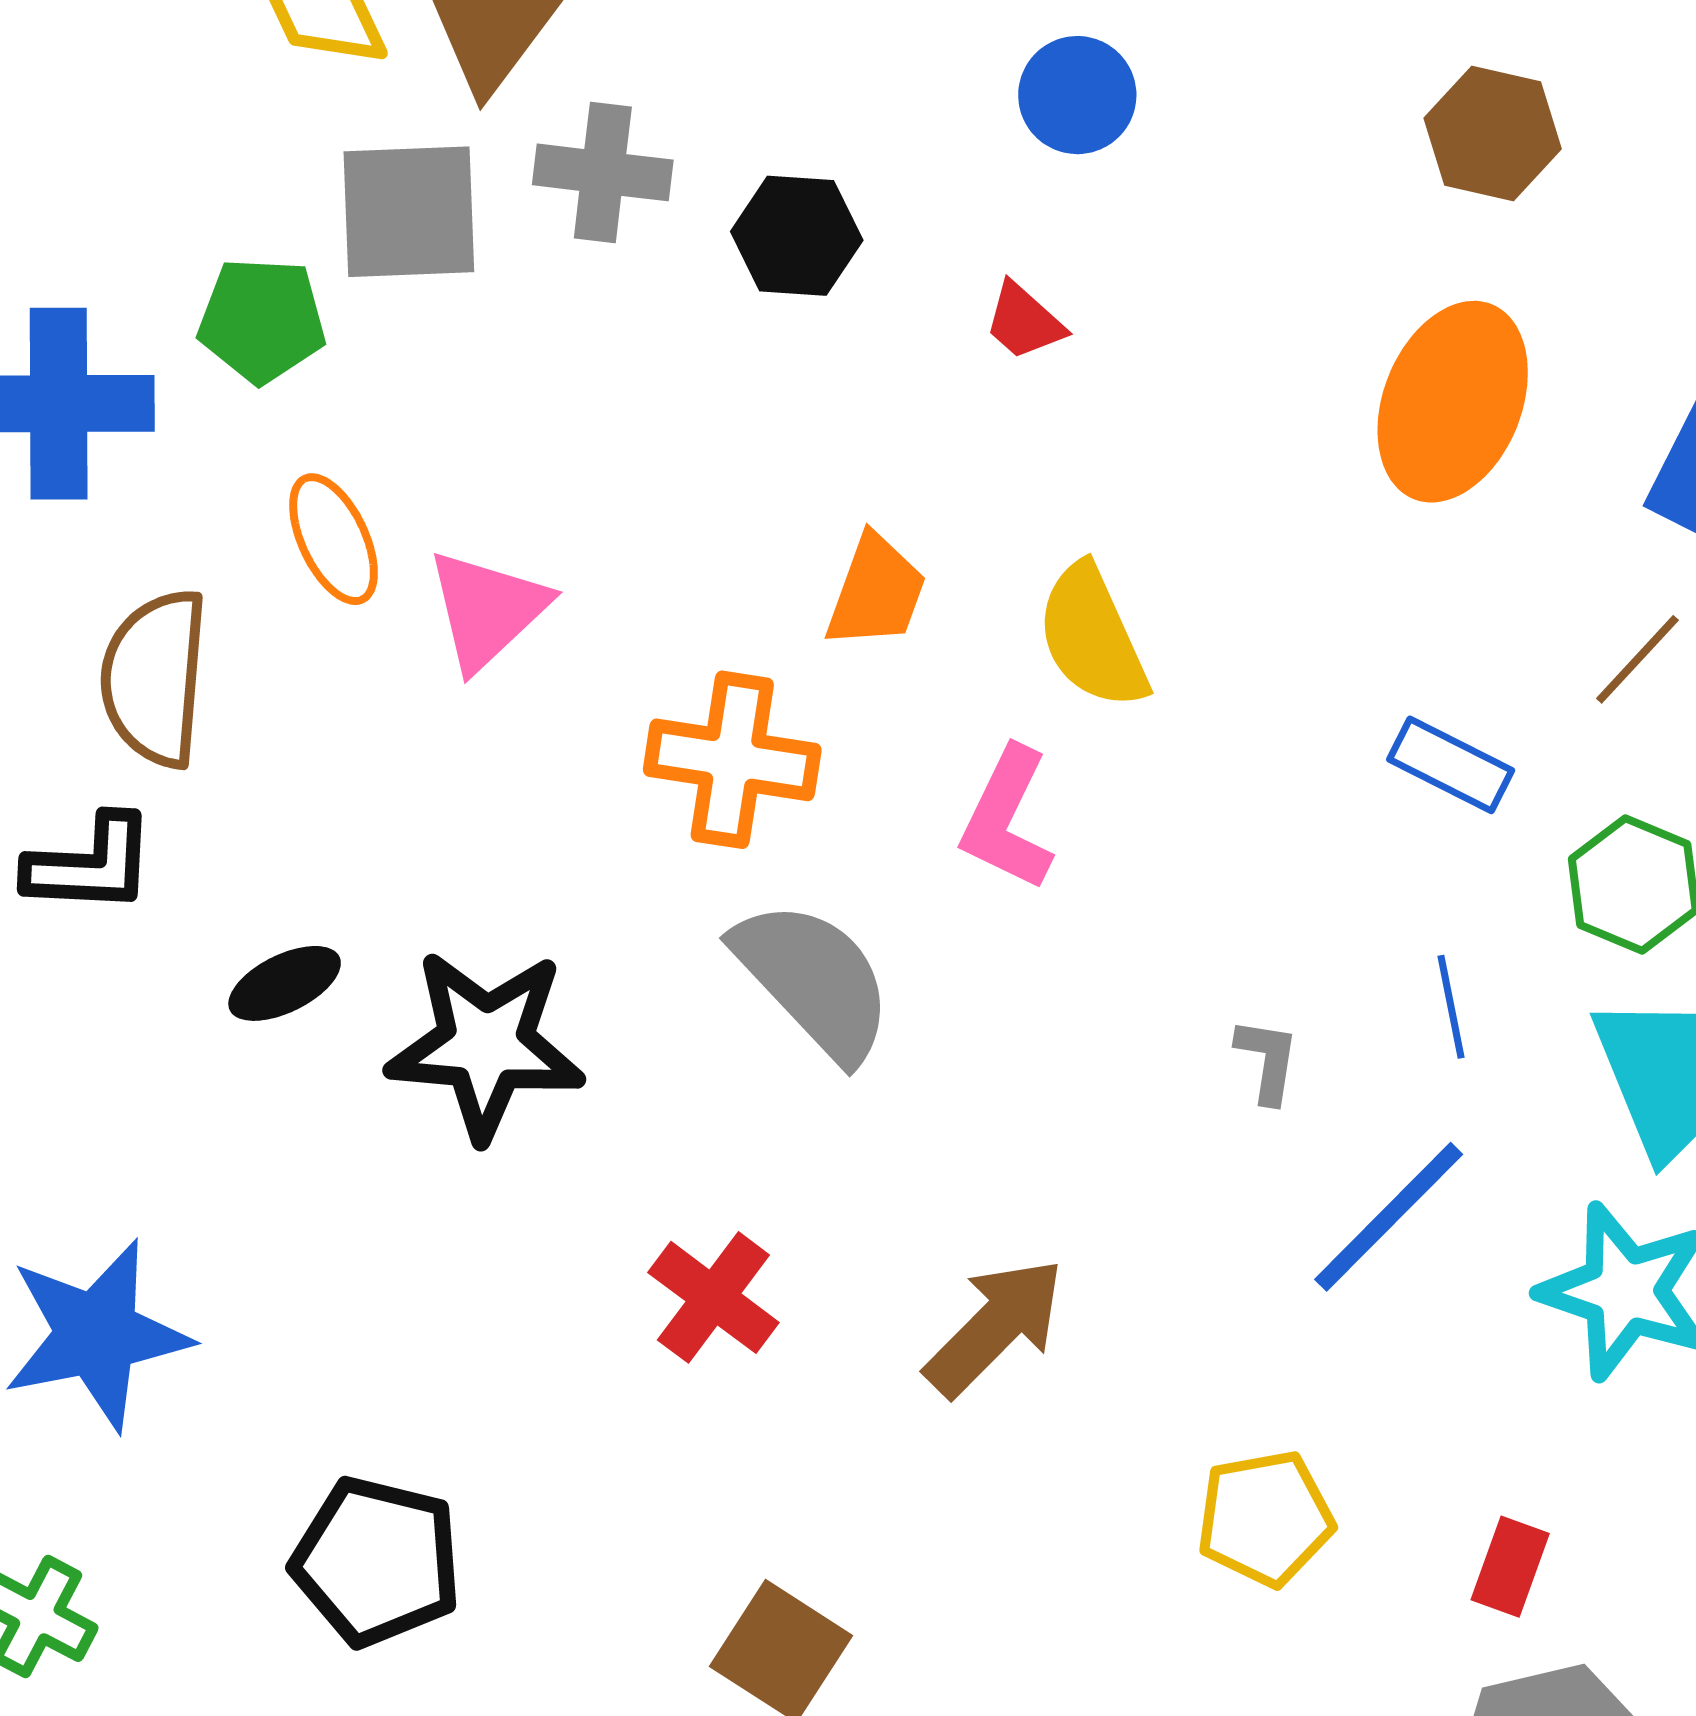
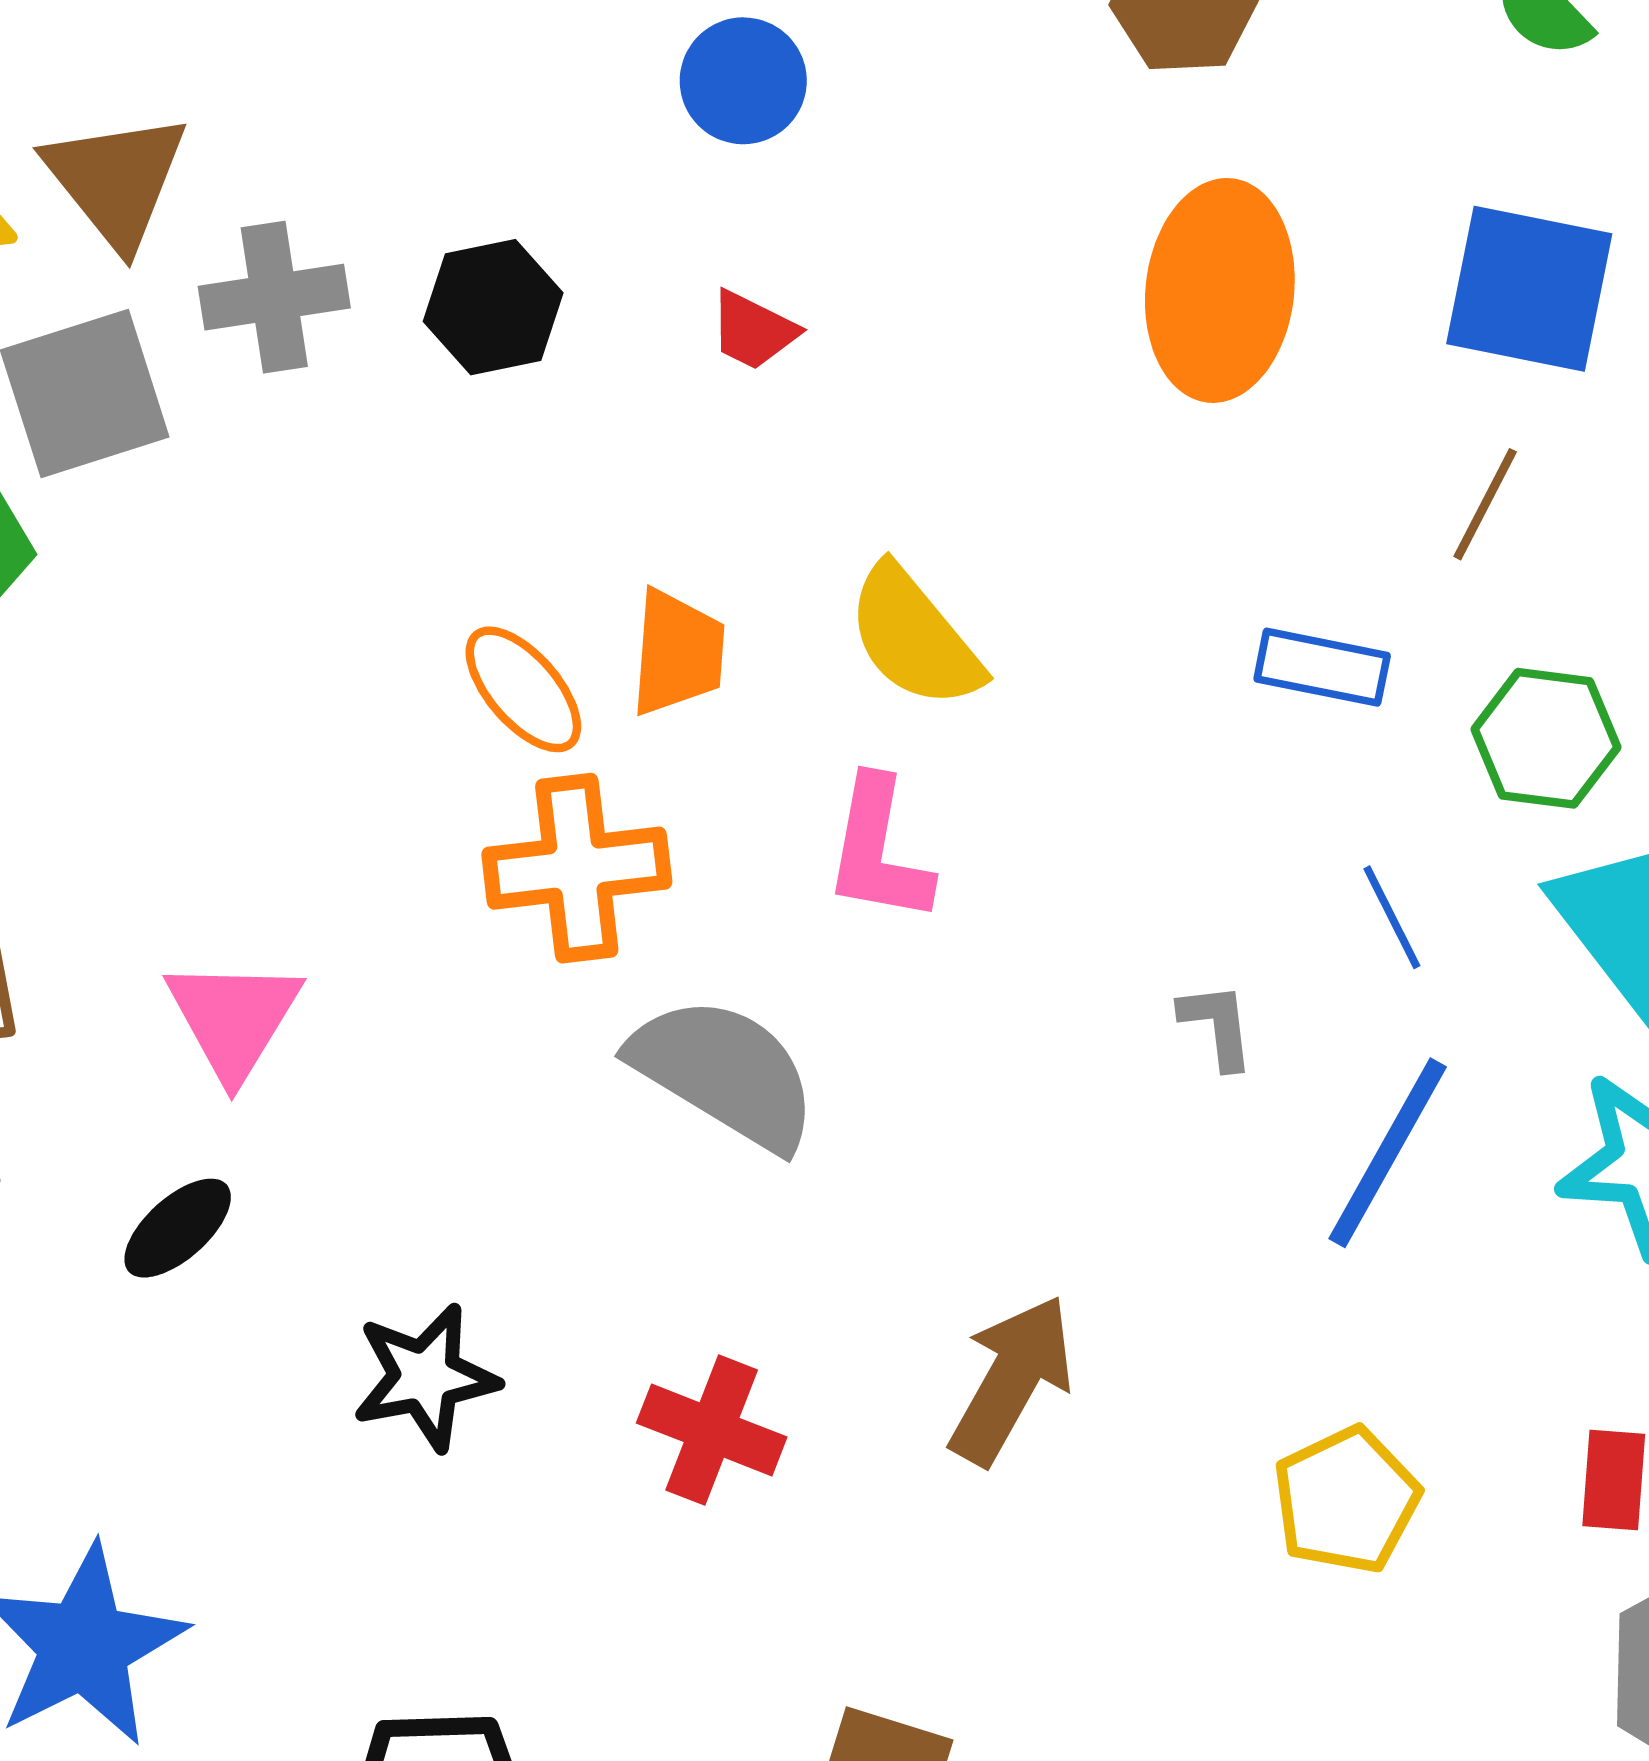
orange ellipse: (334, 539) -> (523, 689), moved
pink triangle: (487, 610) -> (234, 1018), moved
black star: (486, 1045) -> (425, 1377), moved, size x0.7

